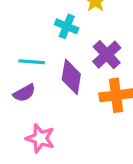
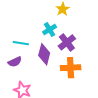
cyan cross: (67, 26) -> (50, 30), moved, turned 32

